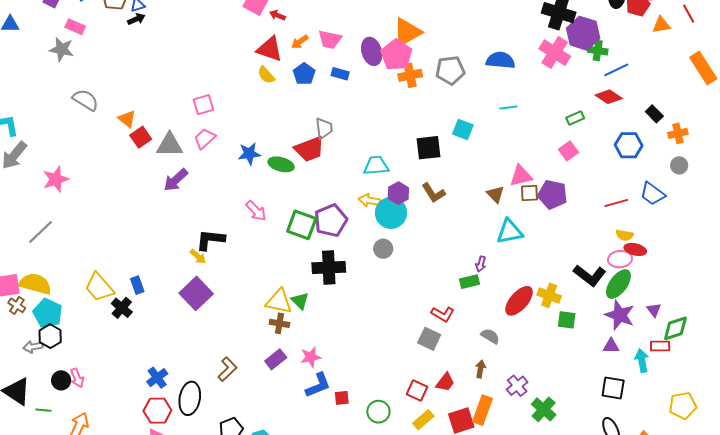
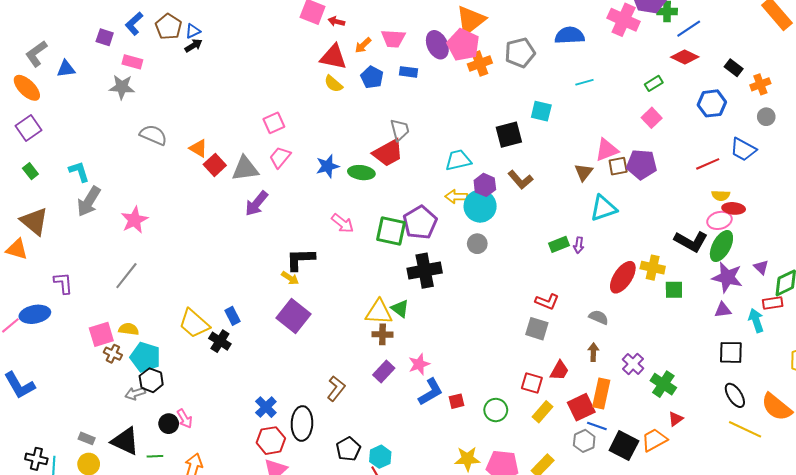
brown triangle: (495, 194) -> (584, 172), turned 30
green rectangle: (469, 282) -> (559, 244), moved
yellow semicircle: (35, 284) -> (129, 329), size x0.6

